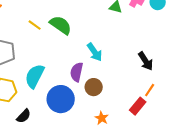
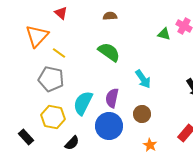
yellow line: (35, 25) -> (59, 53), moved
purple semicircle: (77, 72) -> (112, 98), moved

